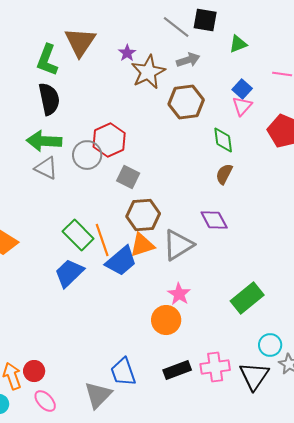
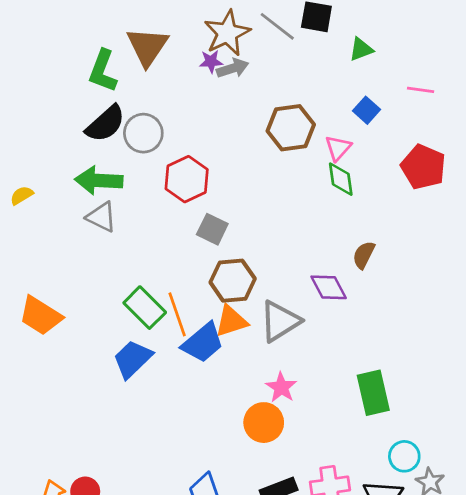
purple star: (127, 53) -> (211, 61), turned 30
gray arrow: (188, 60) -> (233, 68), moved
brown star: (148, 72) -> (227, 33), moved
black semicircle: (49, 99) -> (105, 124), turned 60
pink triangle: (242, 106) -> (338, 148), moved
gray circle: (87, 155) -> (143, 133), moved
brown semicircle: (224, 174) -> (364, 255), moved
green rectangle: (247, 298) -> (373, 393), turned -64

